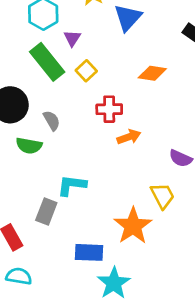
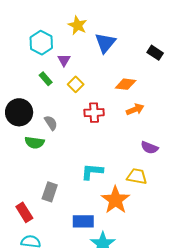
green rectangle: (47, 62) -> (46, 79), size x0.5
orange arrow: (129, 137) -> (135, 109), moved
cyan L-shape: (72, 185) -> (92, 172), moved
yellow trapezoid: (163, 196) -> (137, 176), turned -50

